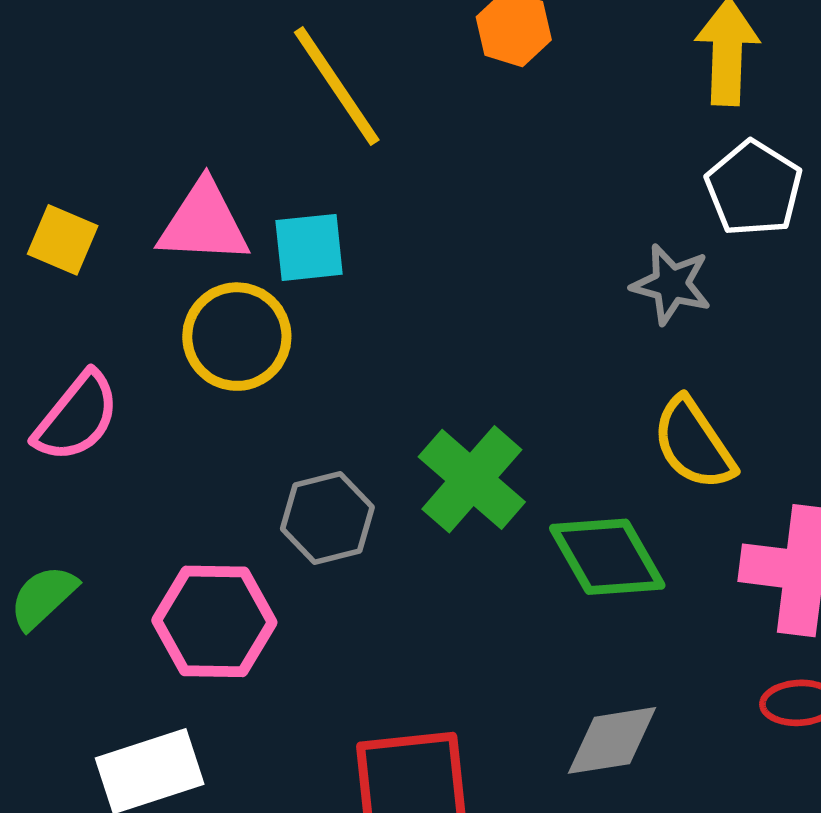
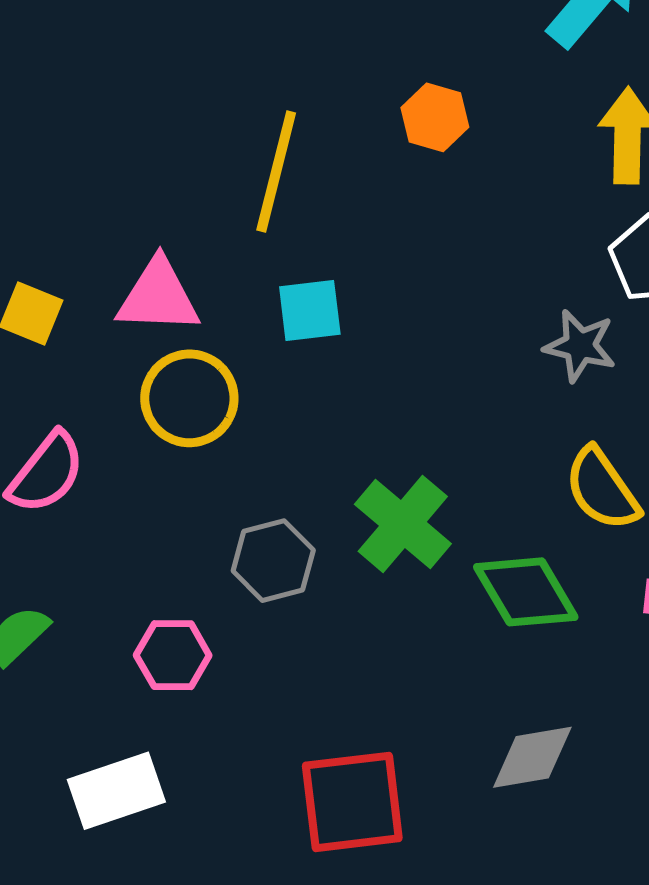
yellow line: (337, 86) -> (276, 172), turned 49
cyan square: (309, 247) -> (310, 310), moved
pink hexagon: (214, 621) -> (173, 655), size x0.7

